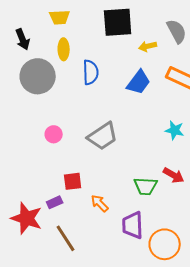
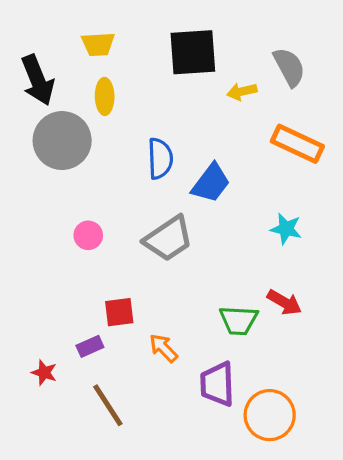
black arrow: (23, 39) -> (38, 80), size x1.4
blue semicircle: (91, 72) -> (160, 159), moved
blue trapezoid: (139, 82) -> (211, 183), moved
red star: (27, 218) -> (44, 373), size x0.5

